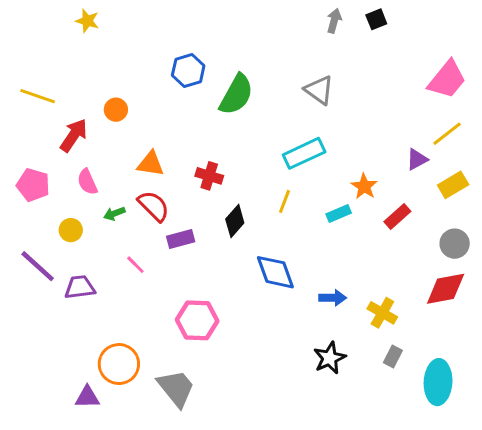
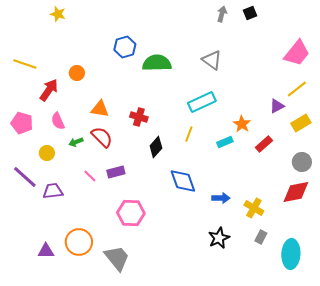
green semicircle: (236, 95) -> (157, 63), turned -120
purple rectangle: (181, 239) -> (116, 172), moved
purple triangle: (87, 397) -> (46, 251), moved

